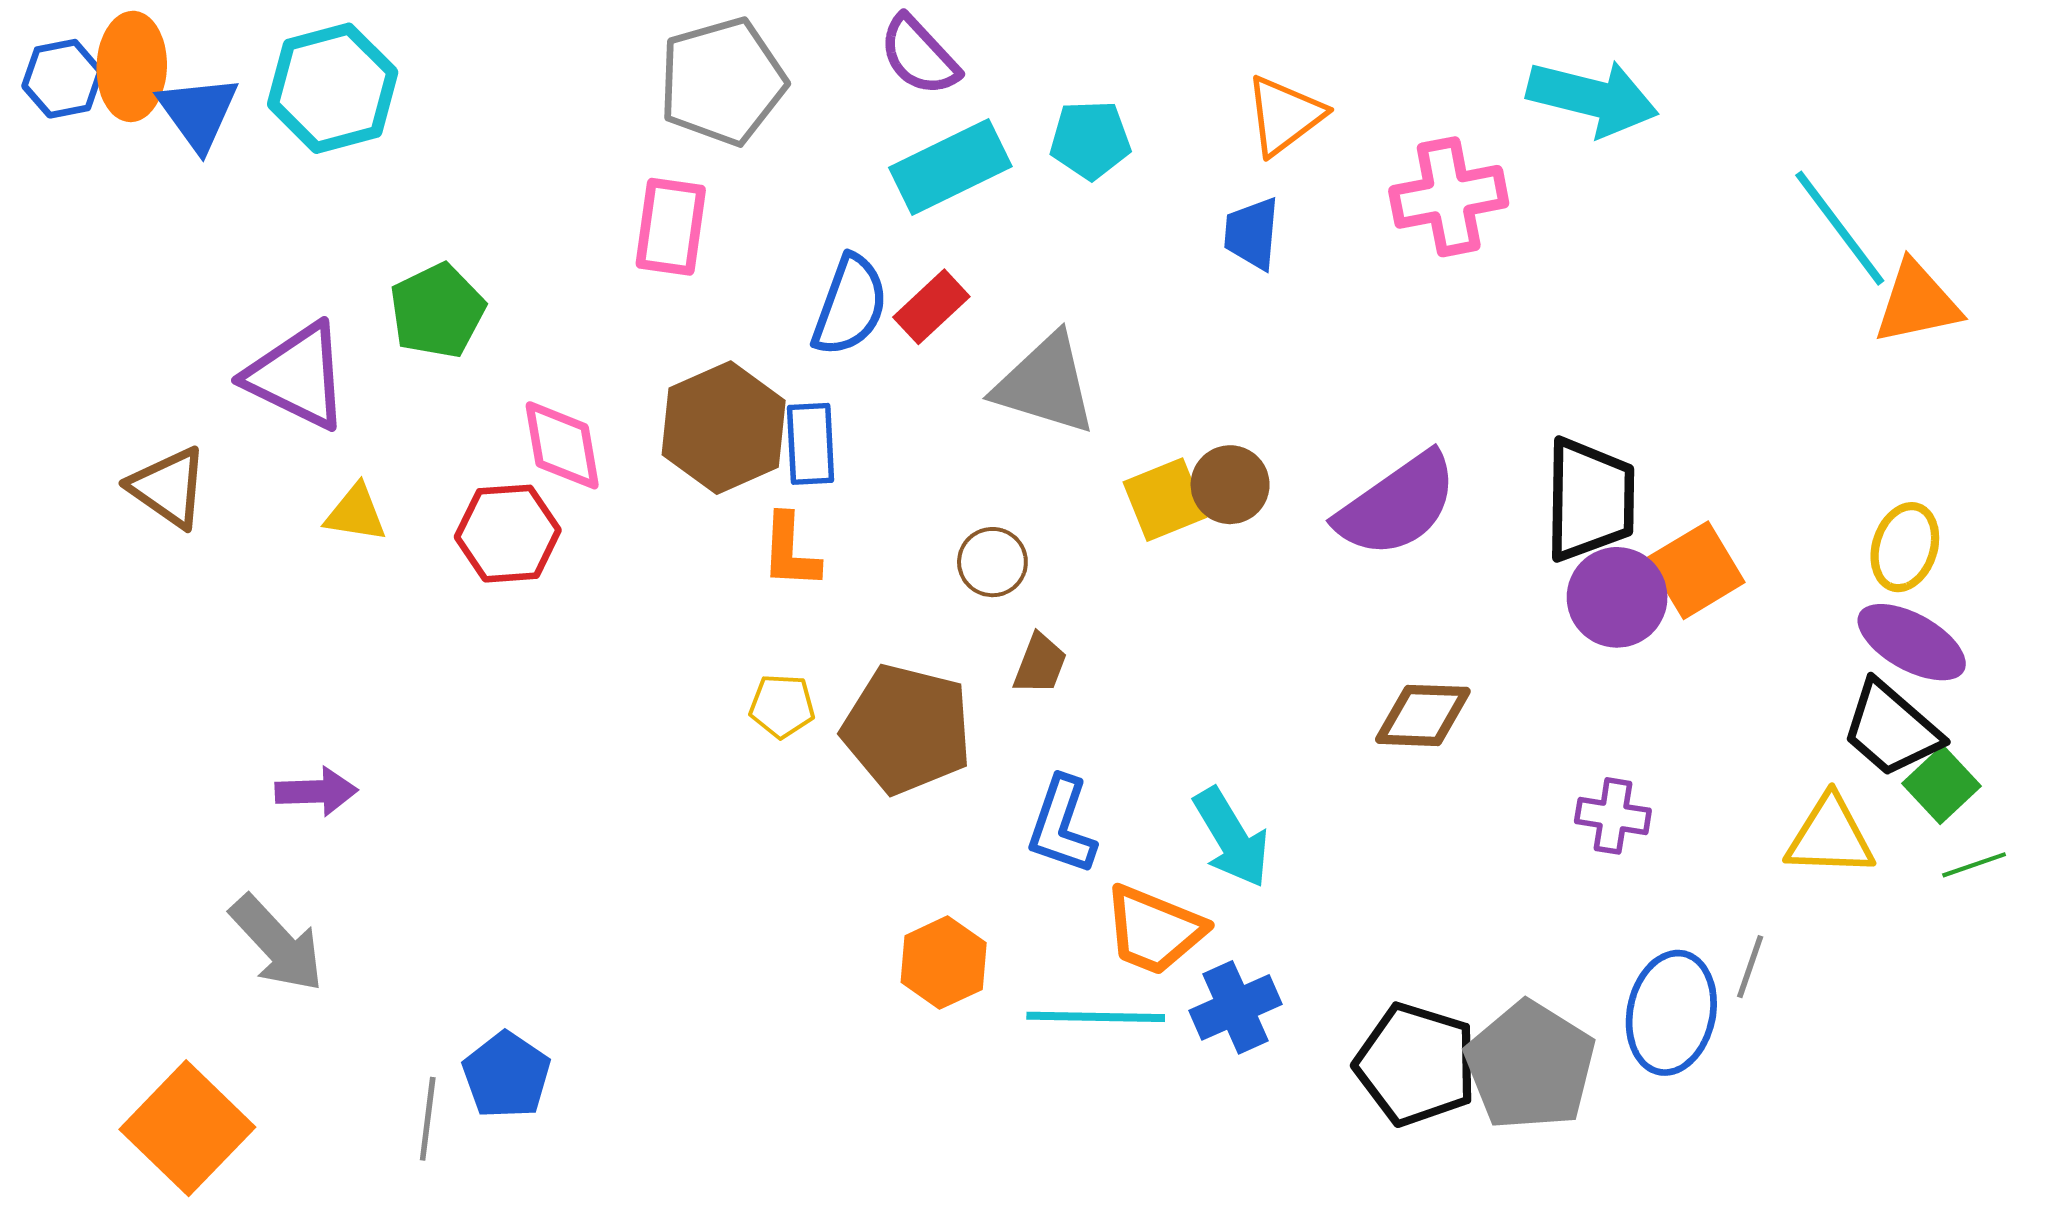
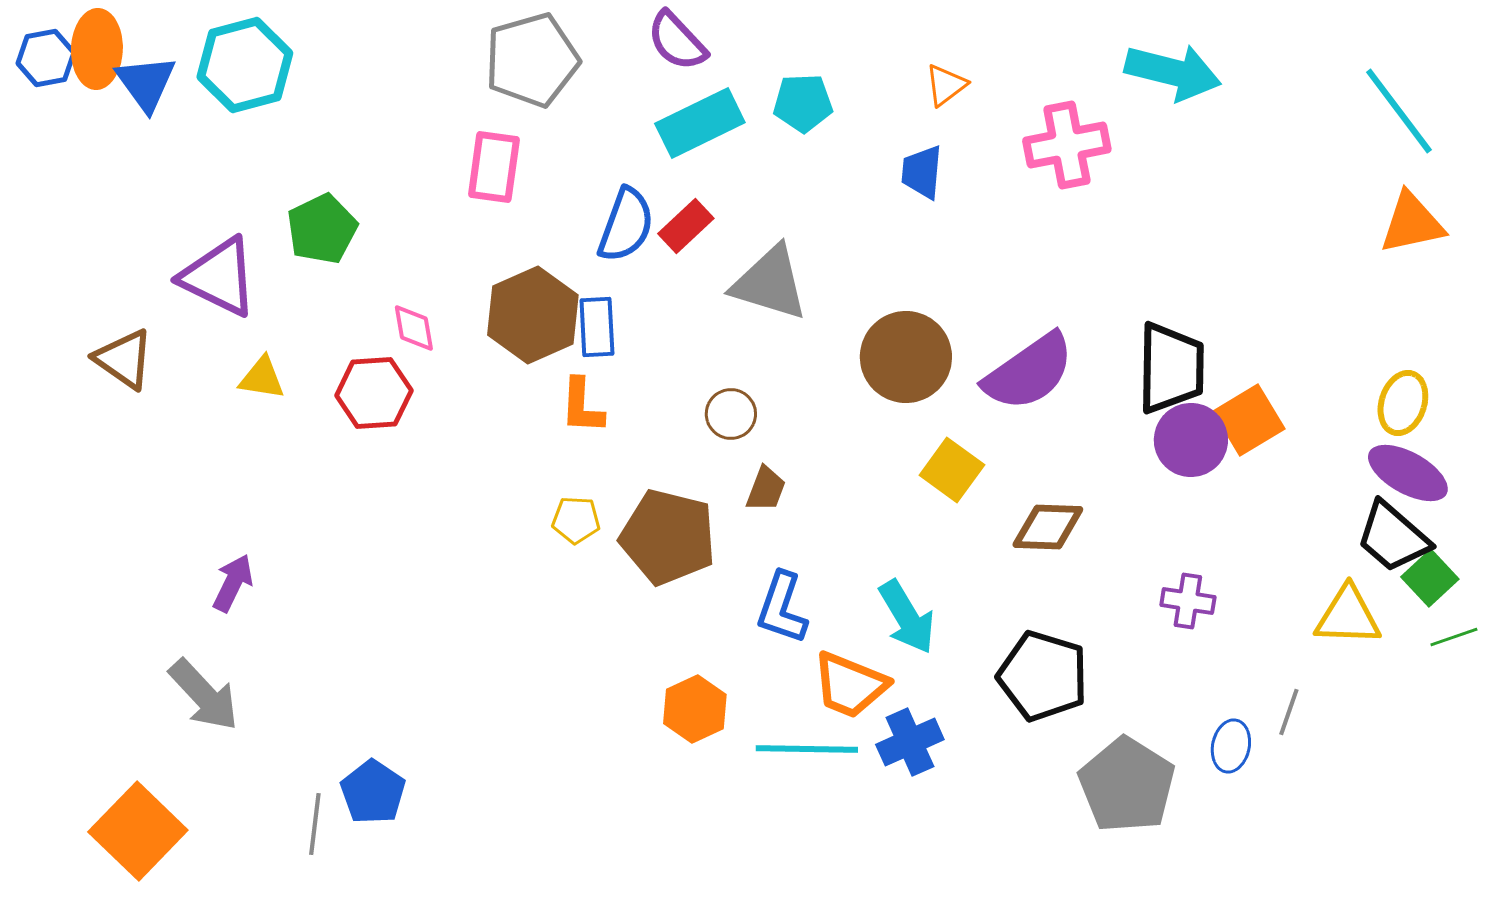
orange triangle: (1284, 115) -> (946, 85), size x0.7
cyan line: (1840, 228) -> (1399, 111), moved
pink diamond: (562, 445) -> (414, 328), size x0.7
brown circle: (1230, 485) -> (906, 357), size x1.6
yellow square: (1165, 500) -> (952, 470), moved, turned -32
purple arrow: (316, 792) -> (233, 583), turned -62
blue ellipse: (1671, 1013) -> (1231, 746), size x0.6
black pentagon: (1416, 1064) -> (1043, 676), moved

